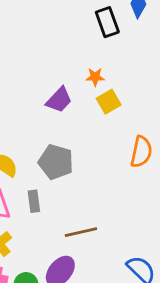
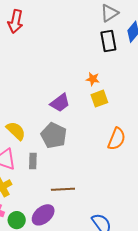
purple trapezoid: (59, 100) -> (60, 103), moved

